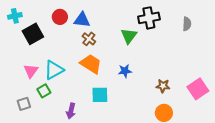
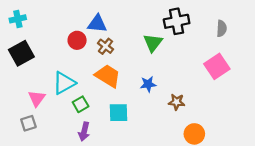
red circle: (60, 17) -> (77, 40), moved
black square: (33, 34) -> (21, 53), moved
pink triangle: (31, 71) -> (37, 98), moved
brown star: (163, 86) -> (177, 102), moved
pink square: (198, 89) -> (217, 66), moved
green square: (44, 91) -> (81, 104), moved

